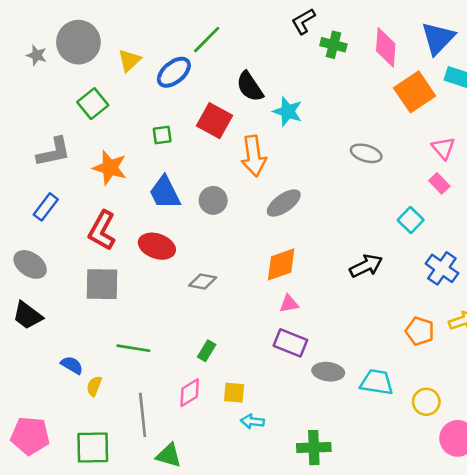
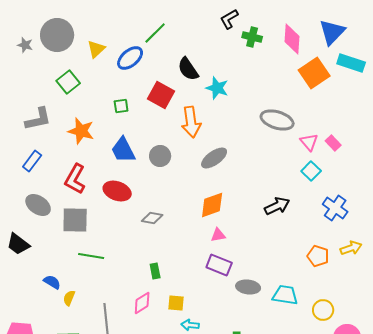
pink triangle: (443, 148) -> (309, 142), moved
gray ellipse: (366, 153) -> (277, 120), size x1.4
gray ellipse: (30, 264) -> (38, 205), moved
green line: (133, 348) -> (91, 256), moved
green rectangle: (207, 351) -> (155, 271), turned -42

